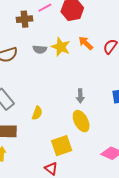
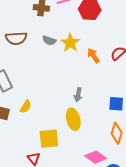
orange arrow: (86, 43) -> (93, 56), moved
yellow semicircle: (37, 113) -> (26, 107), moved

